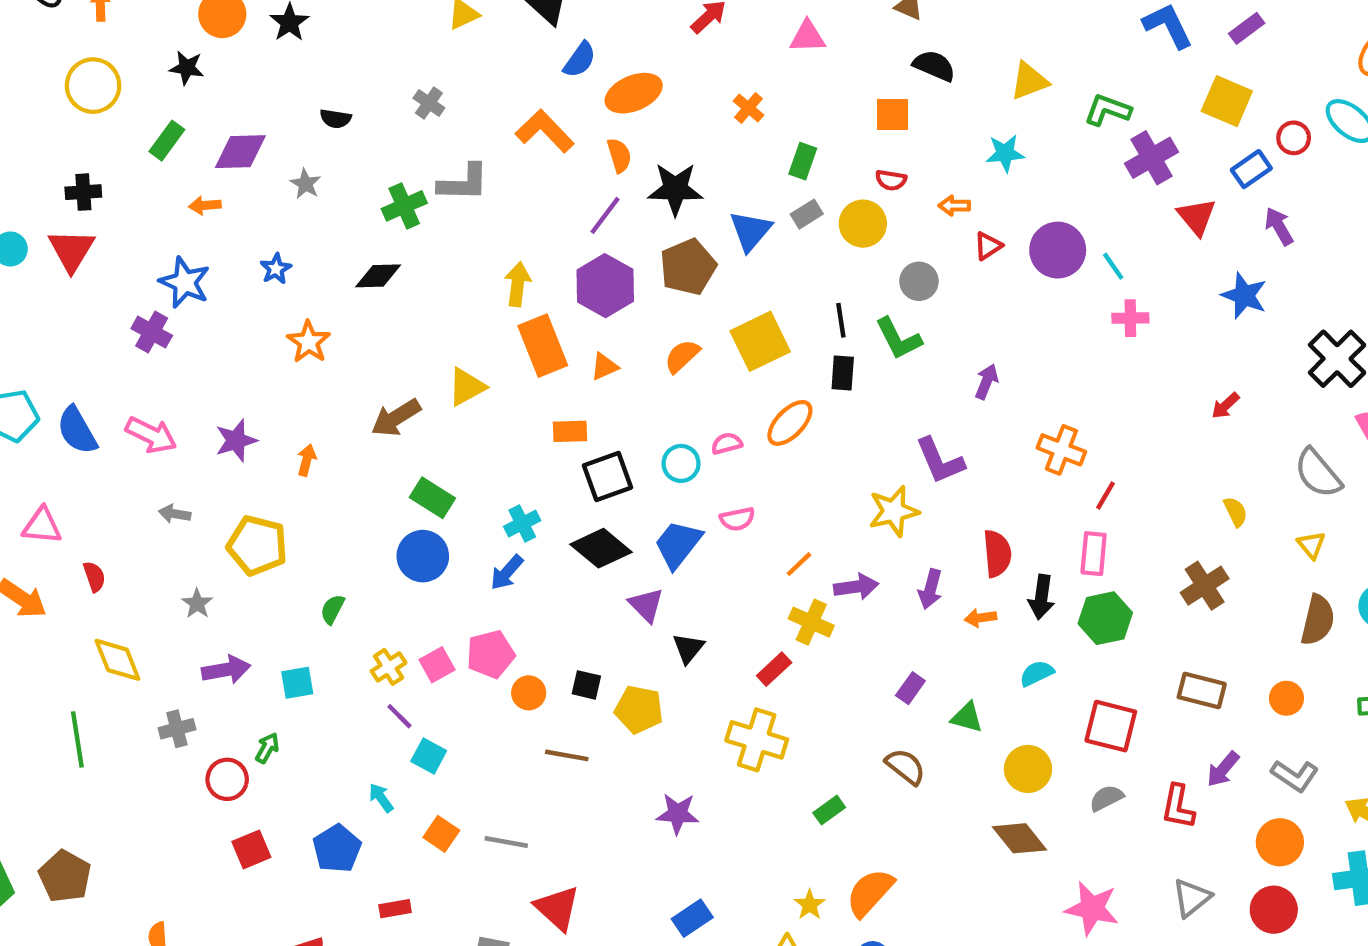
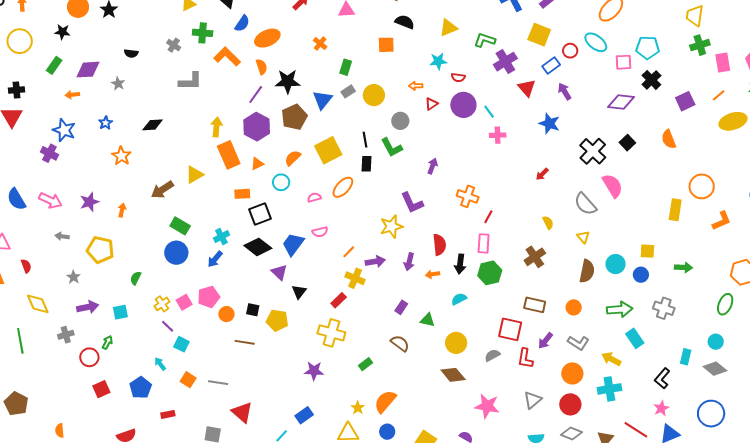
red semicircle: (891, 180) -> (458, 77), moved
green cross: (404, 206) -> (203, 33), moved, turned 30
cyan circle: (681, 463) -> (281, 182), moved
red square: (1111, 726) -> (510, 329), moved
purple star: (678, 814) -> (314, 371), moved

